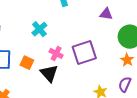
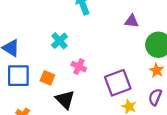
purple square: (84, 52) -> (118, 83), moved
black triangle: (49, 73) -> (65, 100), moved

